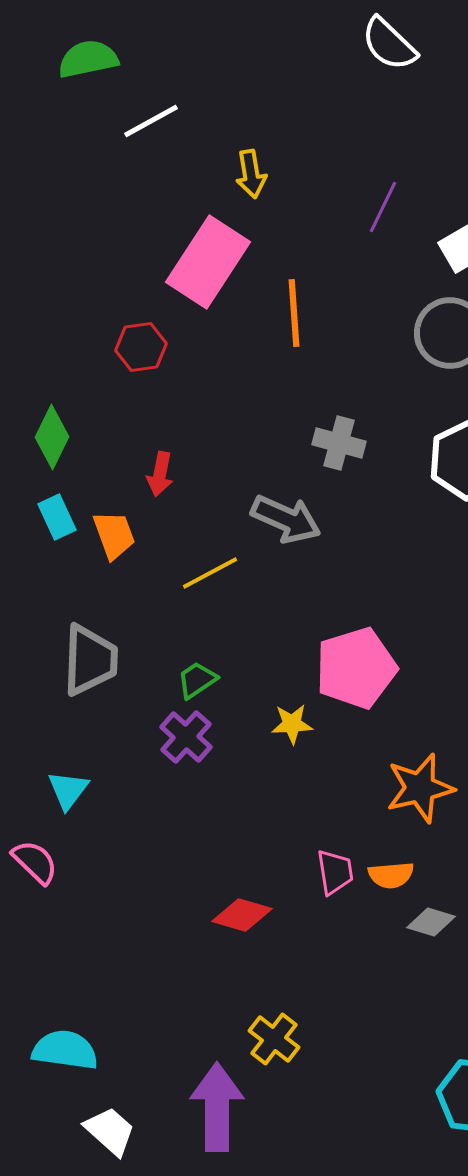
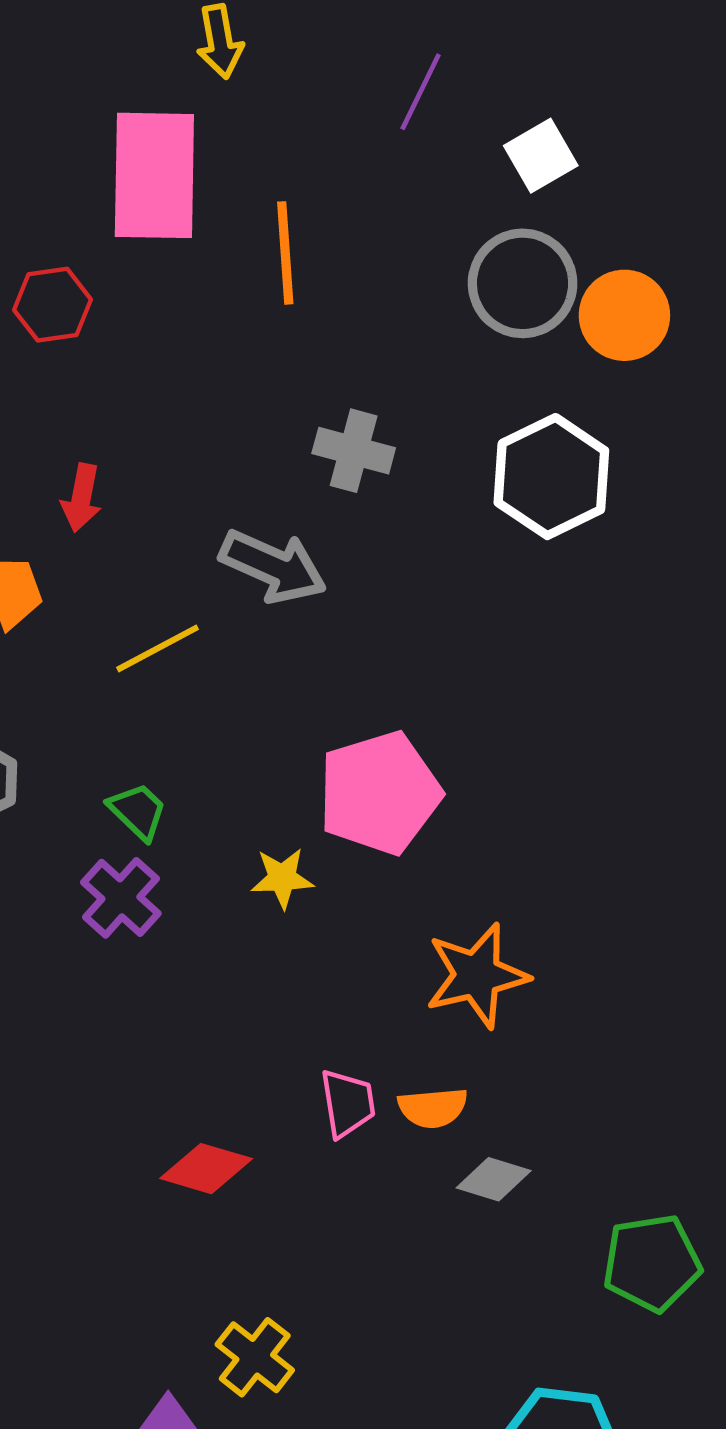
pink rectangle: (208, 262) -> (154, 175), turned -32
green trapezoid: (197, 680) -> (138, 811), turned 78

